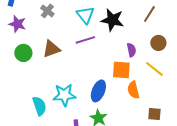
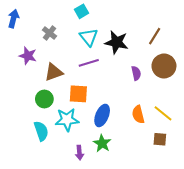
purple star: (17, 24) -> (28, 56), moved
brown circle: (158, 43) -> (164, 66), size x1.5
green circle: (23, 53) -> (44, 99), moved
yellow line: (154, 69) -> (163, 113), moved
orange square: (121, 70) -> (78, 94), moved

